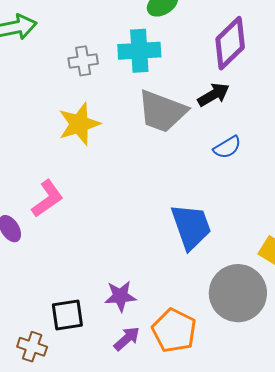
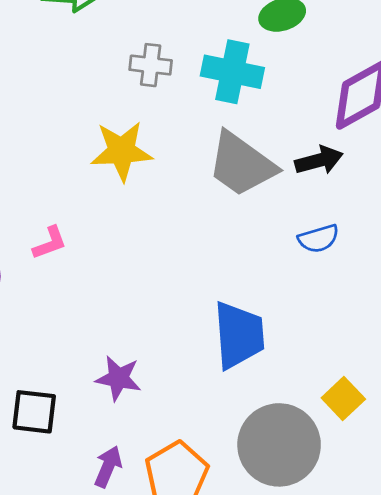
pink L-shape: (47, 199) -> (50, 243), size x0.7
purple star: (120, 296) -> (118, 378), moved
purple arrow: (127, 339) -> (108, 467), turned -40

